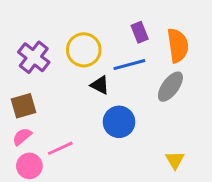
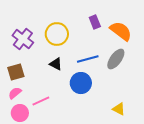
orange semicircle: (178, 45) -> (121, 31), turned -45
blue line: (129, 65) -> (88, 59), moved
black triangle: (100, 85) -> (56, 64), moved
yellow triangle: (175, 160) -> (119, 109), turned -32

